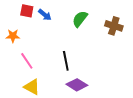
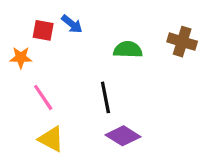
red square: (27, 11) -> (43, 30), moved
green semicircle: (80, 19) -> (128, 50), moved, turned 54

